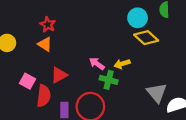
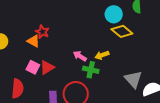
red star: (48, 25) -> (42, 32), moved
pink square: (28, 81) -> (33, 67), moved
red semicircle: (44, 96) -> (18, 88), moved

